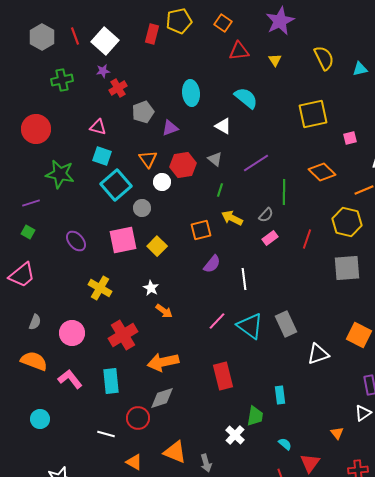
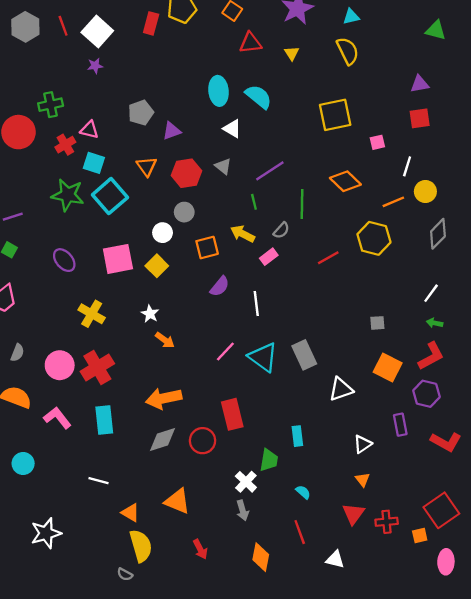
cyan triangle: (360, 69) -> (351, 17), moved
green cross: (62, 80) -> (51, 105), moved
red cross: (118, 88) -> (65, 145), moved
cyan ellipse: (191, 93) -> (219, 91), moved
green star: (60, 174) -> (68, 195), moved
white circle: (162, 182) -> (163, 233), moved
green line: (220, 190) -> (254, 202), moved, turned -32
gray circle: (142, 208) -> (184, 212), moved
pink rectangle: (270, 238) -> (269, 257), moved
red line: (307, 239) -> (328, 258), turned 42
gray square: (347, 268) -> (377, 323), moved, size x0.5
red cross: (123, 335) -> (97, 367), moved
white triangle: (363, 413) -> (363, 444), moved
red circle: (138, 418) -> (203, 441), moved
gray arrow: (206, 463) -> (243, 510), moved
red triangle: (310, 463) -> (353, 514), moved

